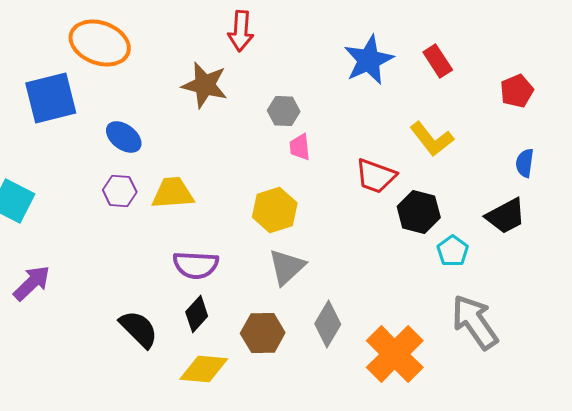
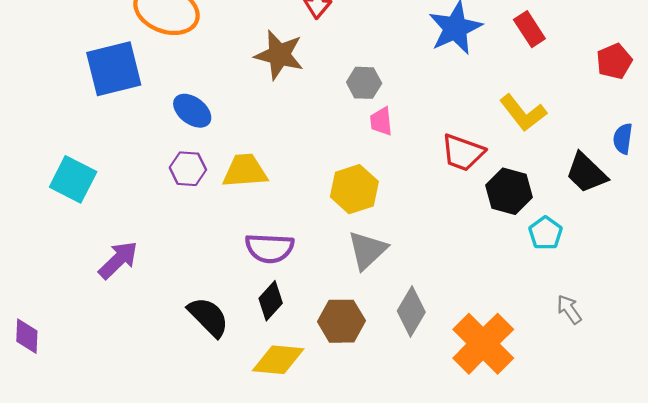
black trapezoid: (506, 216) -> (586, 173), moved, turned 72
purple arrow: (32, 283) -> (118, 260), moved
gray arrow: (475, 322) -> (569, 309), size x0.5

